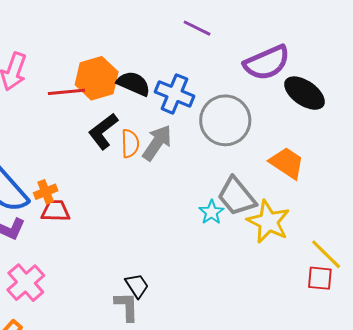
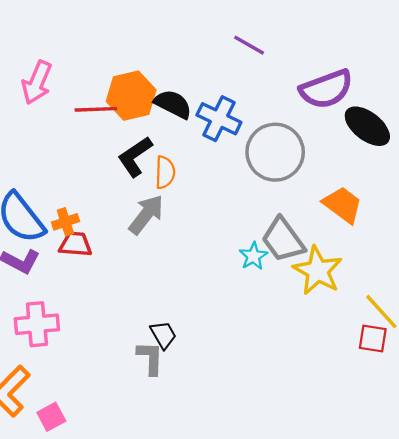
gray arrow: (157, 143) -> (146, 215), moved
pink cross: (26, 283) -> (37, 324), turned 33

